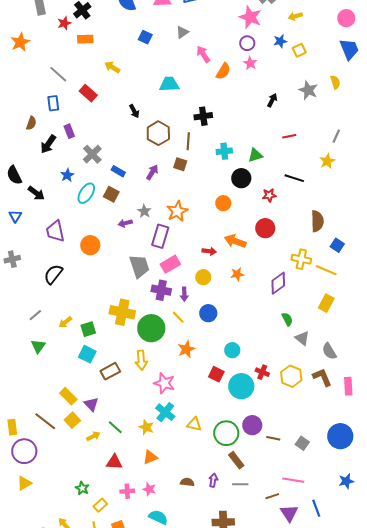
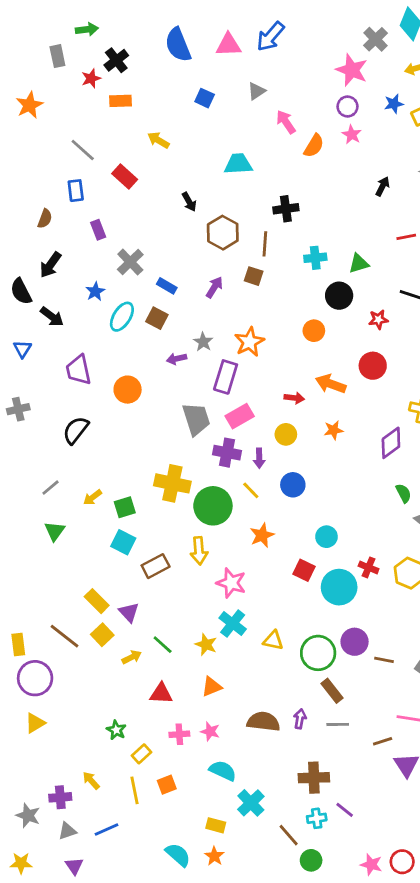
black arrow: (48, 144) -> (50, 265), moved
brown semicircle: (187, 482) -> (263, 722), size x1.6

